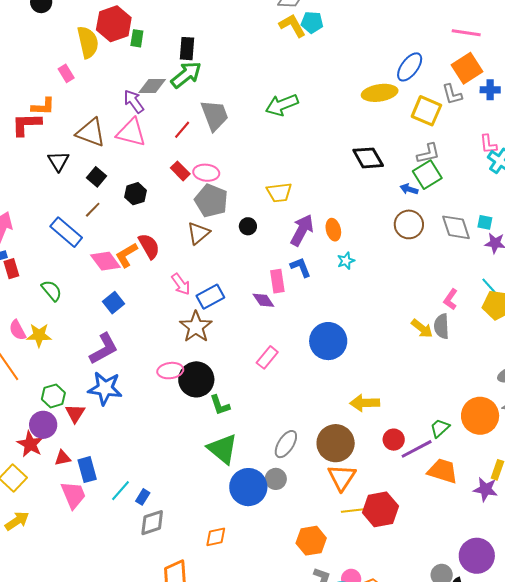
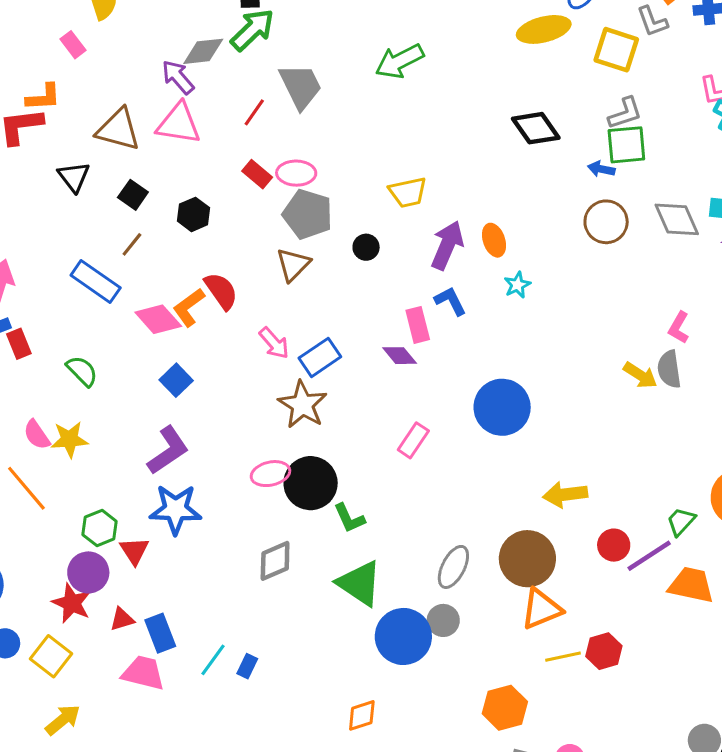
green square: (427, 175) -> (626, 145), turned 32
orange triangle: (342, 477) -> (541, 609), turned 40
pink trapezoid: (73, 495) -> (143, 673), turned -48
red hexagon: (380, 509) -> (604, 651), size x0.7
gray diamond: (152, 523) -> (275, 561), moved

